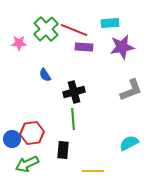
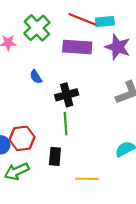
red line: (74, 30) -> (83, 19), moved
purple rectangle: (84, 47) -> (77, 47), size x1.5
purple star: (122, 47) -> (118, 47), turned 30

